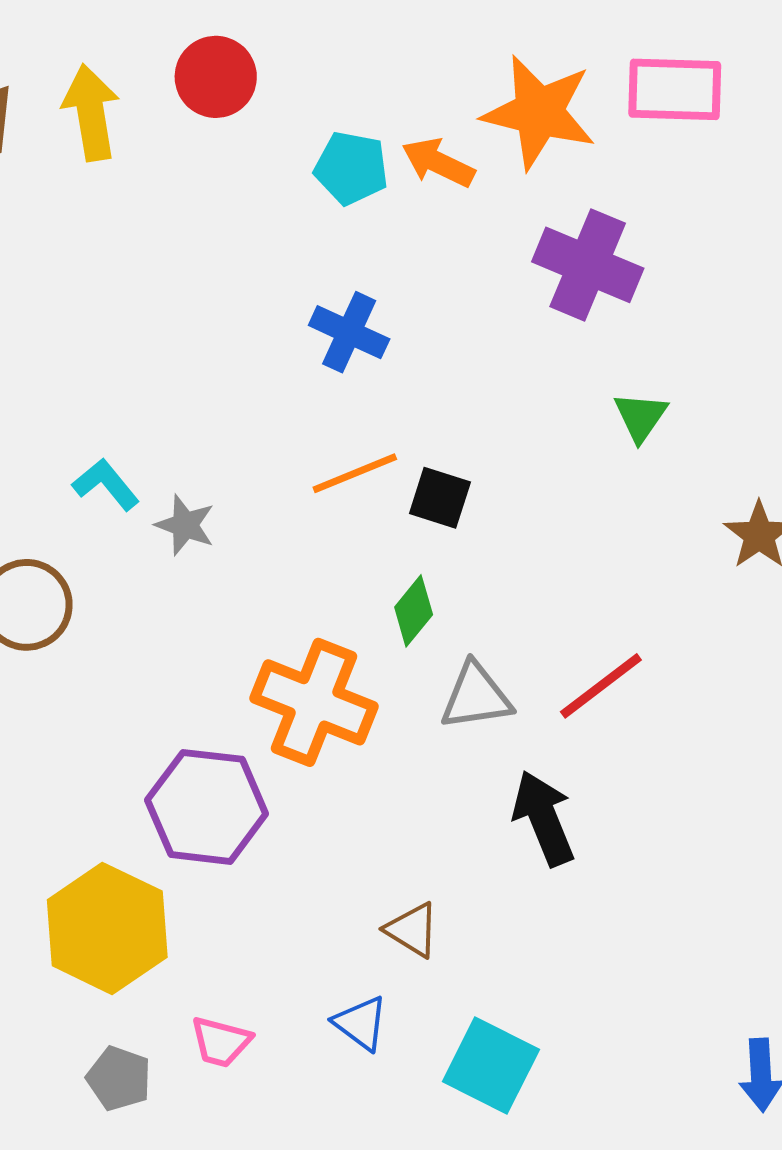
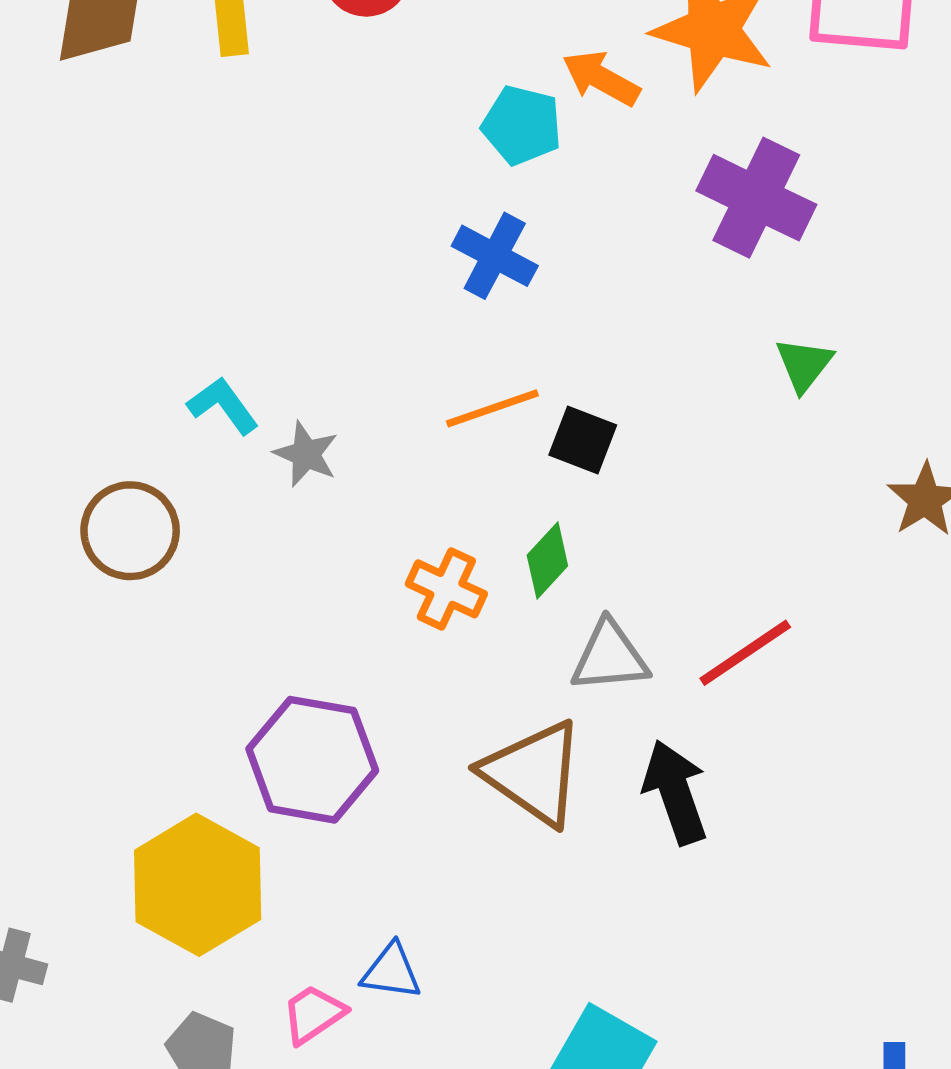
cyan pentagon: (351, 168) -> (522, 125), moved
orange cross: (314, 702) -> (446, 589), moved, size x0.6
brown triangle: (412, 930) -> (533, 773), moved, size x1.8
blue triangle: (361, 1023) -> (391, 971), moved, turned -32
pink trapezoid: (221, 1042) -> (313, 1014), turned 128

